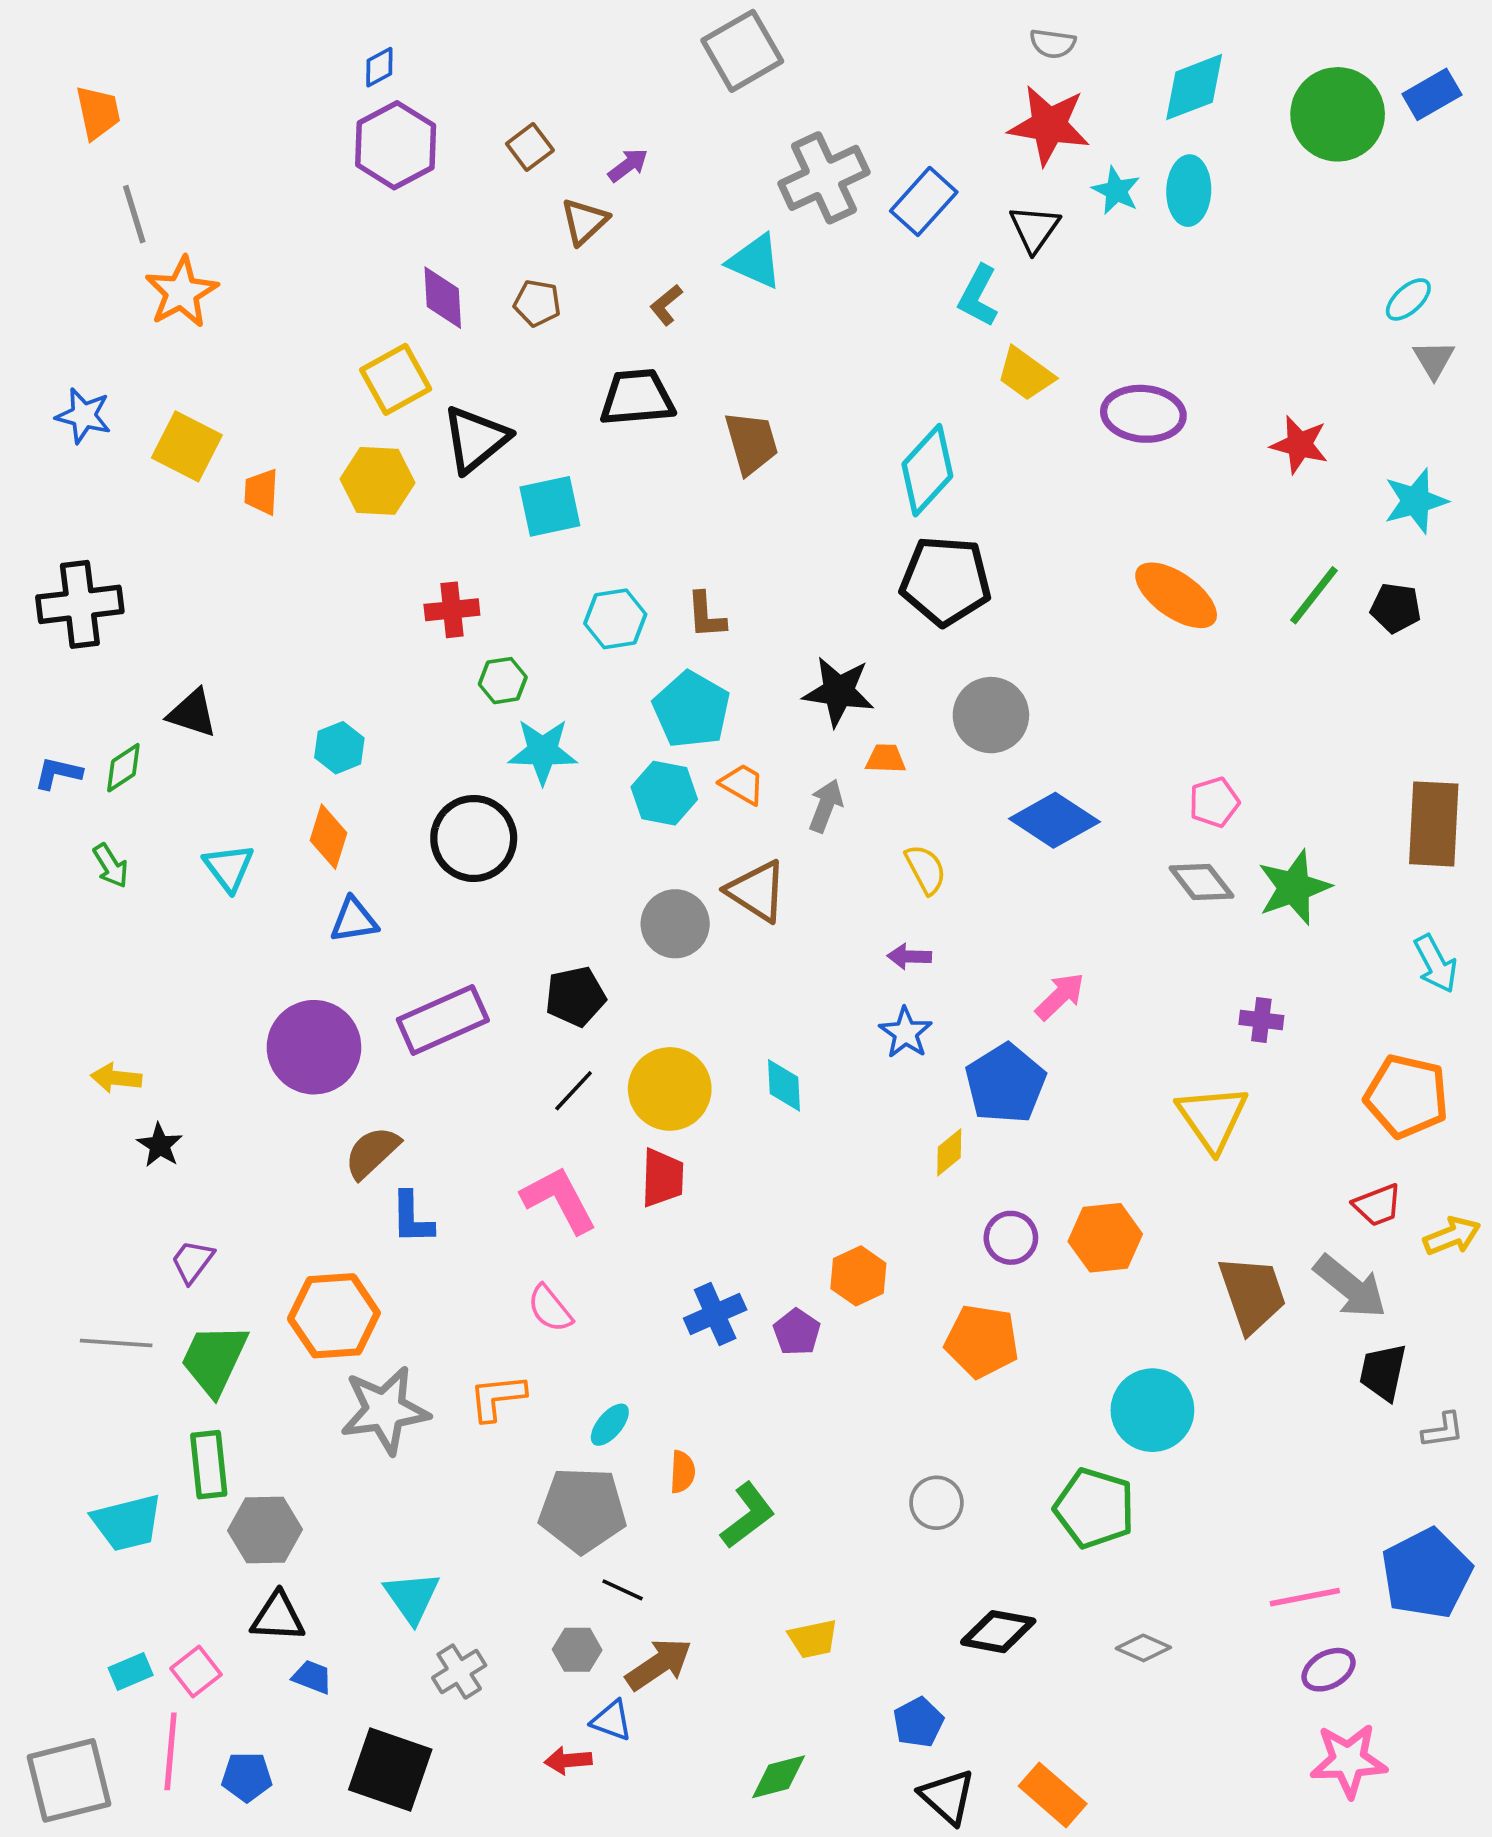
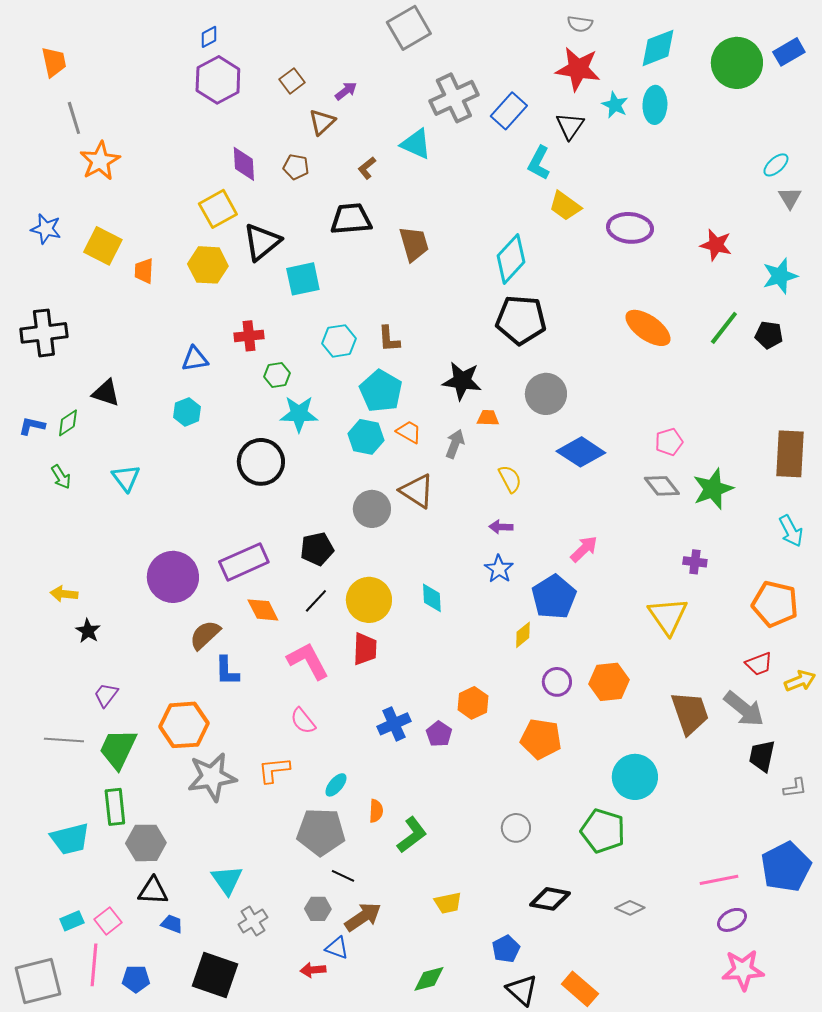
orange diamond: (329, 837) -> (263, 610), moved, turned -44
blue triangle: (354, 920) -> (195, 359), moved

